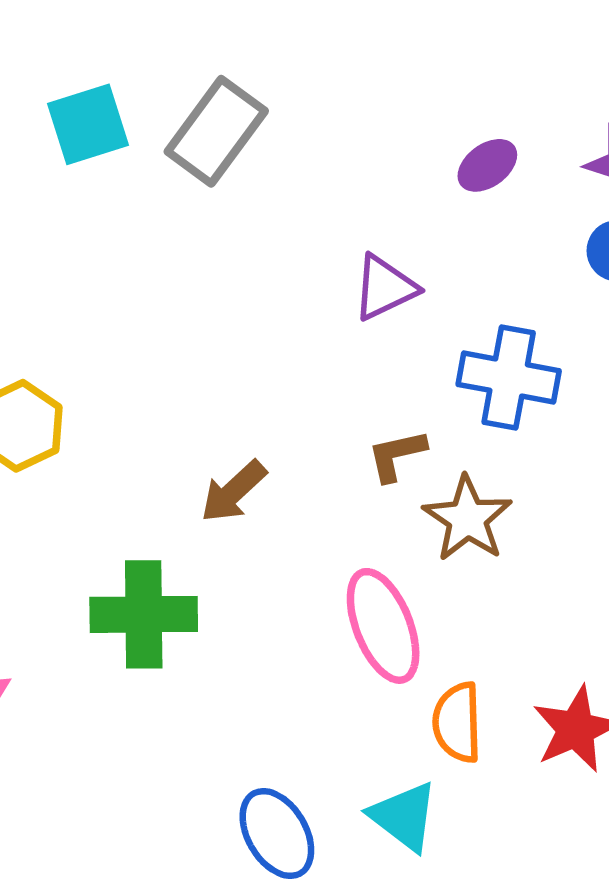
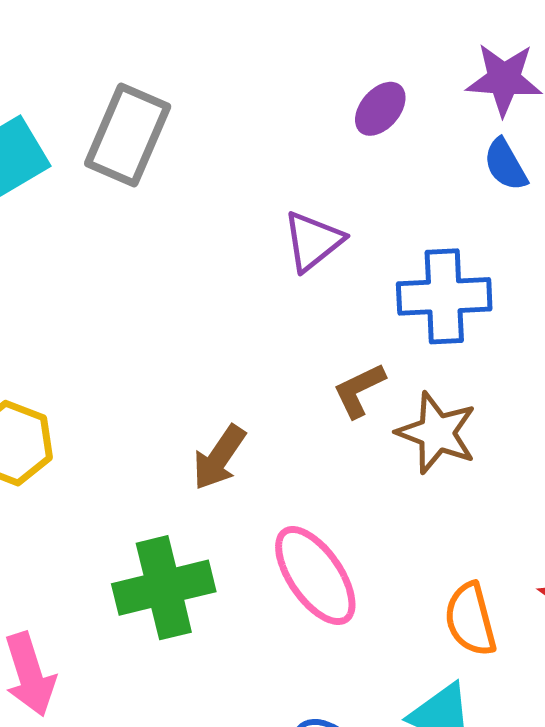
pink ellipse: (383, 626) -> (315, 576), moved

